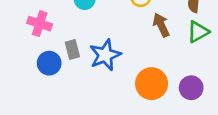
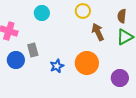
blue star: (105, 55) -> (57, 66), moved, size x0.6
orange circle: (152, 84) -> (87, 63), moved

